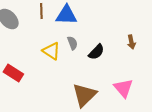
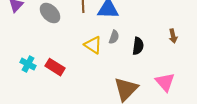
gray semicircle: (72, 43) -> (114, 37), turned 40
black semicircle: (96, 52) -> (138, 46), turned -36

